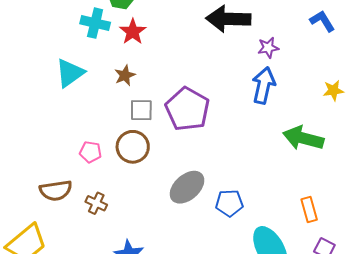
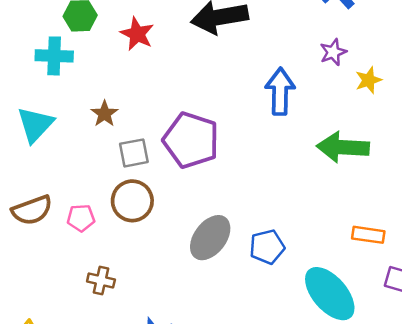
red star: (133, 32) -> (137, 34), moved
purple star: (268, 48) -> (333, 52), moved
brown semicircle: (56, 190) -> (32, 210), moved
orange rectangle: (309, 210) -> (368, 235), turned -55

